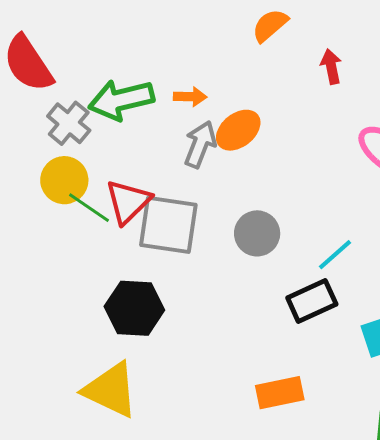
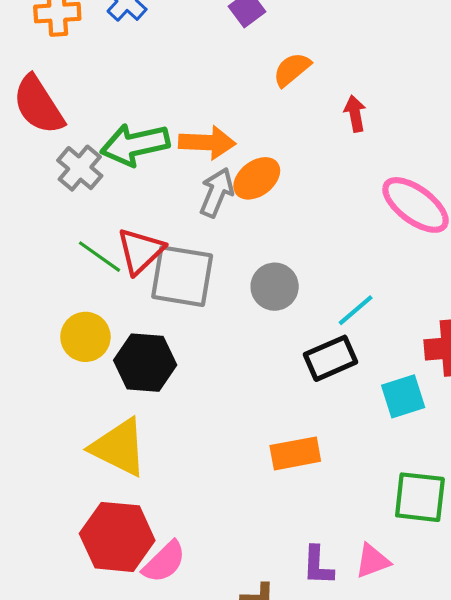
orange arrow: (190, 97) -> (207, 143), size x1.6
yellow circle: (64, 180) -> (85, 337), moved

